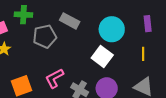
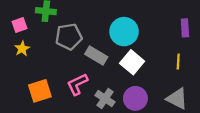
gray rectangle: (70, 21) -> (96, 55), moved
cyan circle: (112, 29) -> (124, 32), moved

